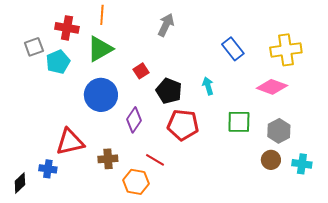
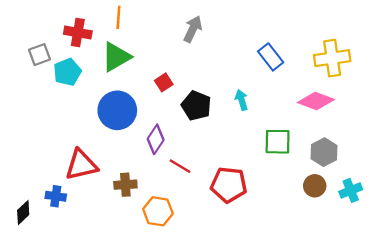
red pentagon: (183, 125) -> (229, 185), moved
red line: (155, 160) -> (180, 166), moved
cyan cross: (302, 164) -> (351, 190), turned -30

